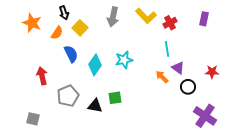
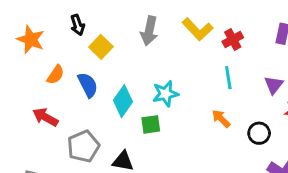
orange semicircle: (57, 33) -> (56, 75), moved
purple triangle: (178, 68) -> (274, 85), moved, turned 32
red arrow: (42, 76) -> (45, 117), turned -48
green square: (115, 98) -> (151, 124), moved

